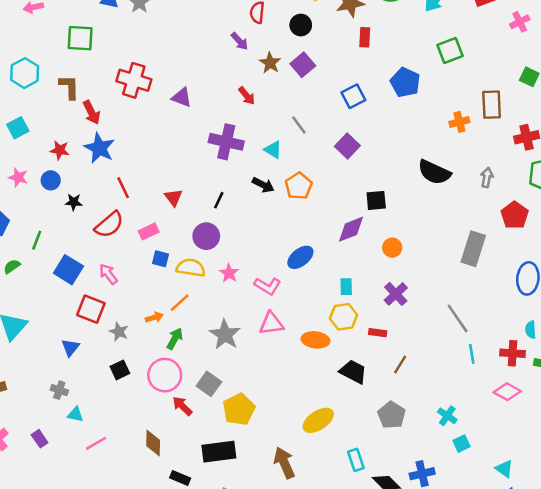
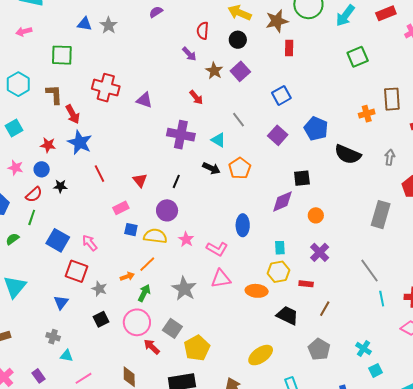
blue pentagon: (405, 82) -> (316, 129), moved
red semicircle: (109, 225) -> (34, 195), moved, size x0.7
blue ellipse: (300, 257) -> (243, 225), turned -50

